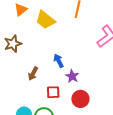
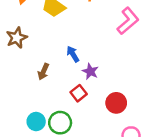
red square: (53, 92) -> (79, 93), moved, turned -32
red circle: (80, 99) -> (116, 103), moved

